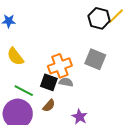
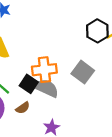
gray semicircle: (66, 82) -> (46, 88), size x1.6

